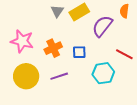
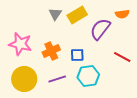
orange semicircle: (124, 11) -> (122, 14), turned -104
cyan hexagon: (103, 73) -> (88, 76), moved

